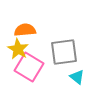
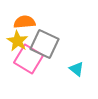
gray square: (64, 52) -> (45, 44), moved, turned 32

